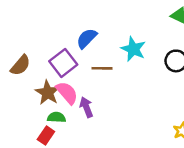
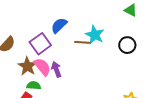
brown line: (102, 68) -> (82, 42), moved
purple arrow: (86, 107) -> (56, 69), moved

